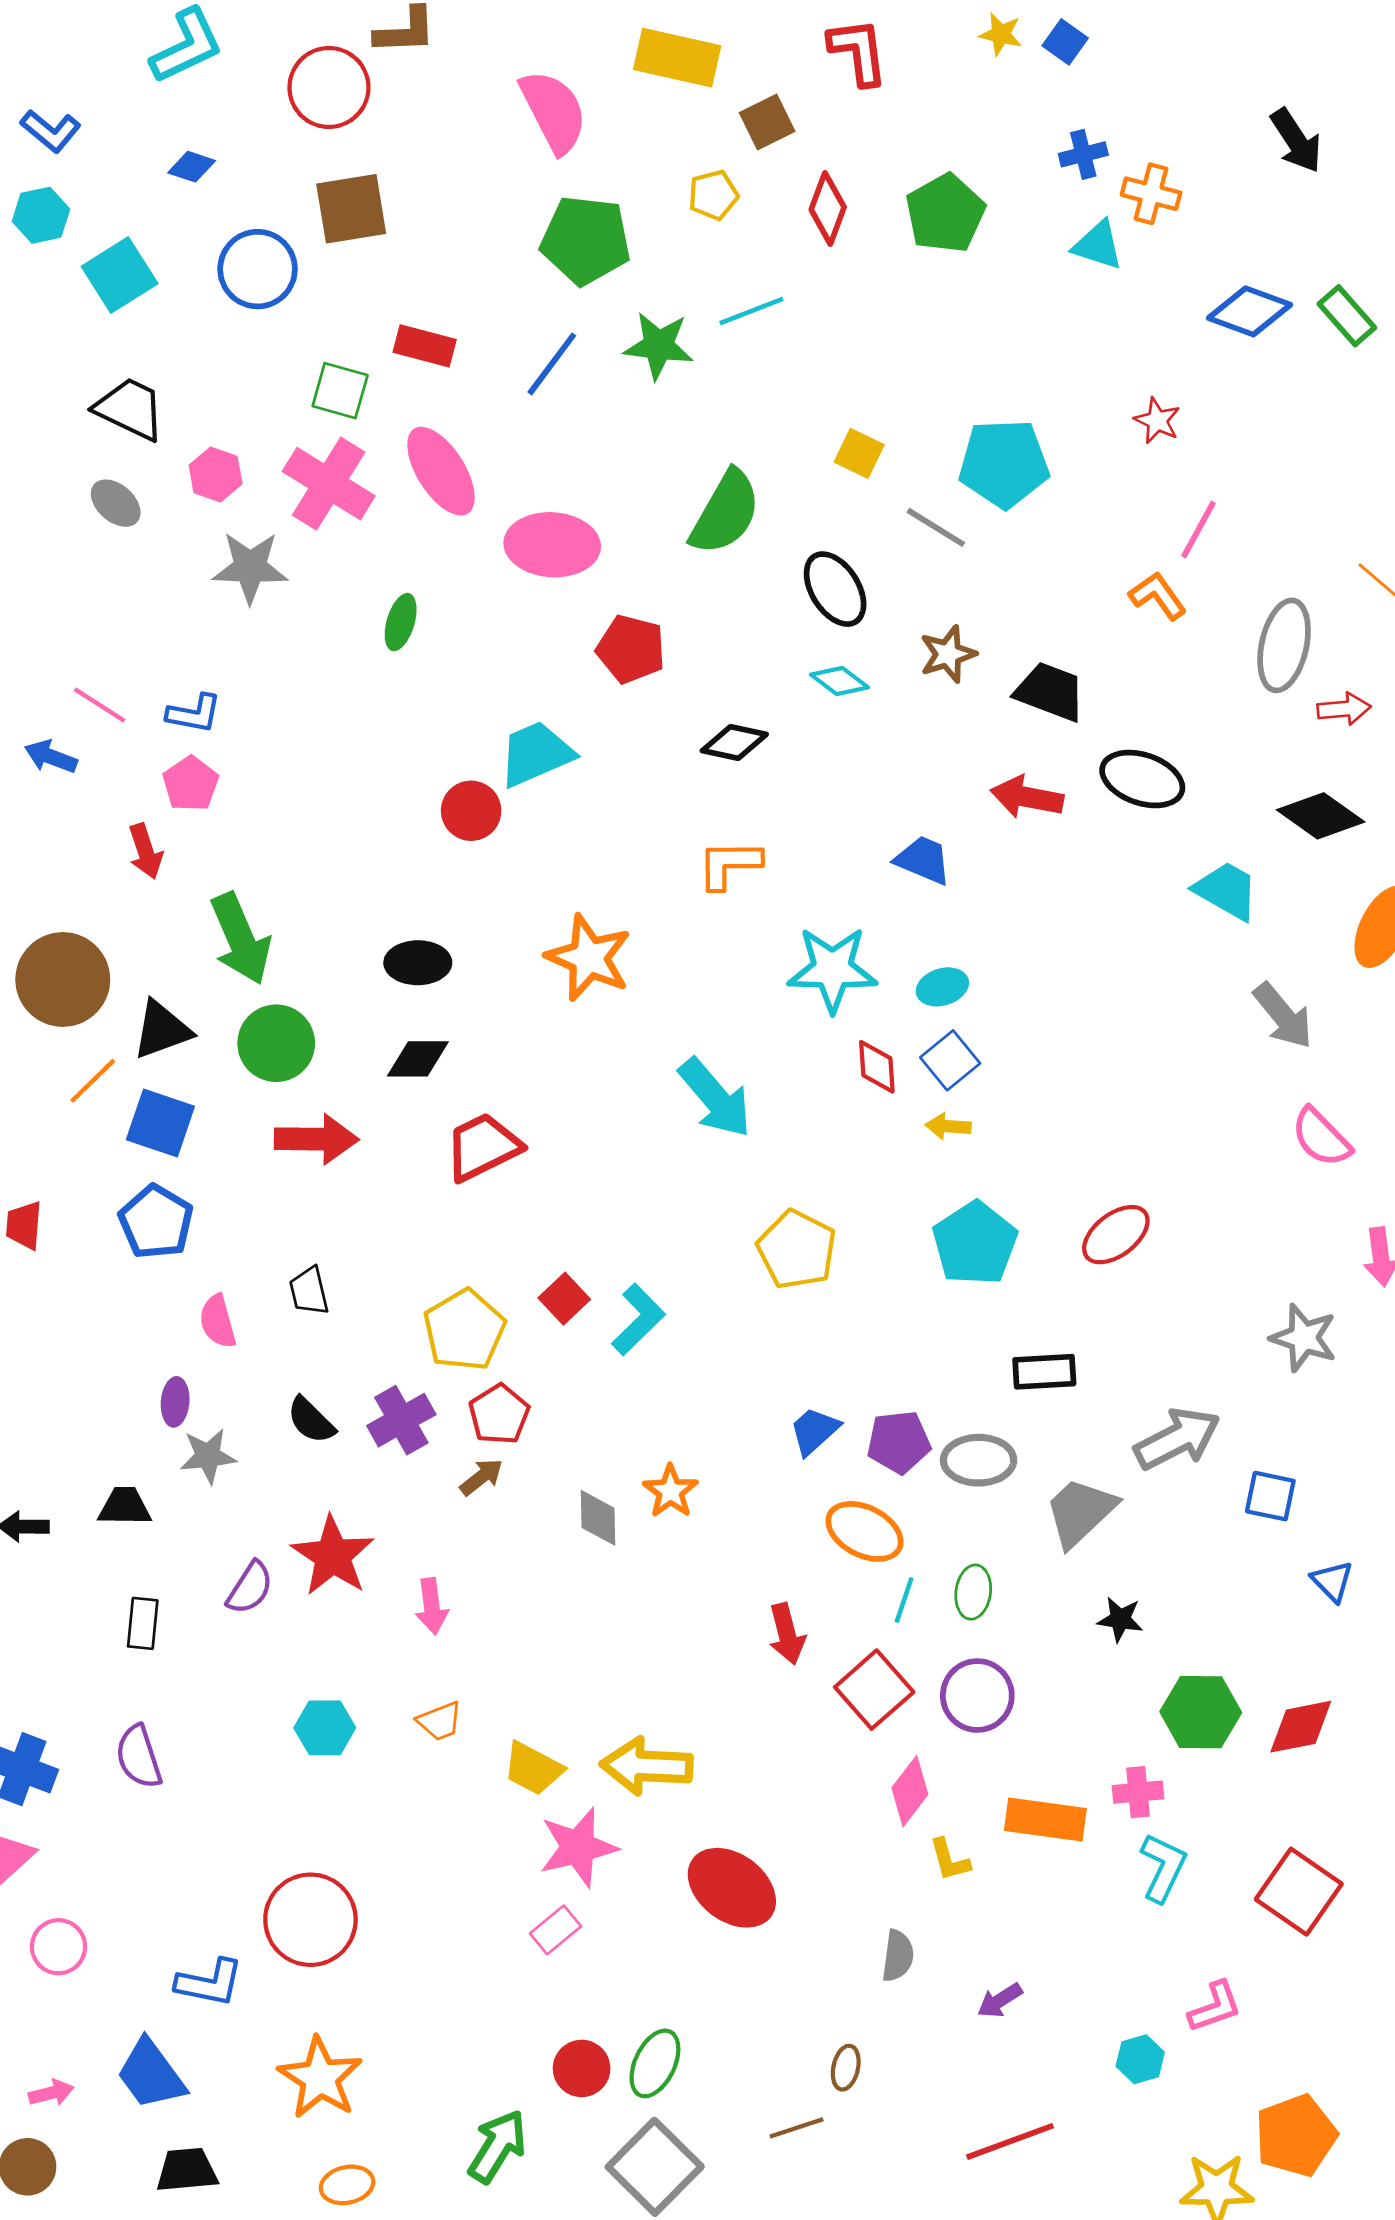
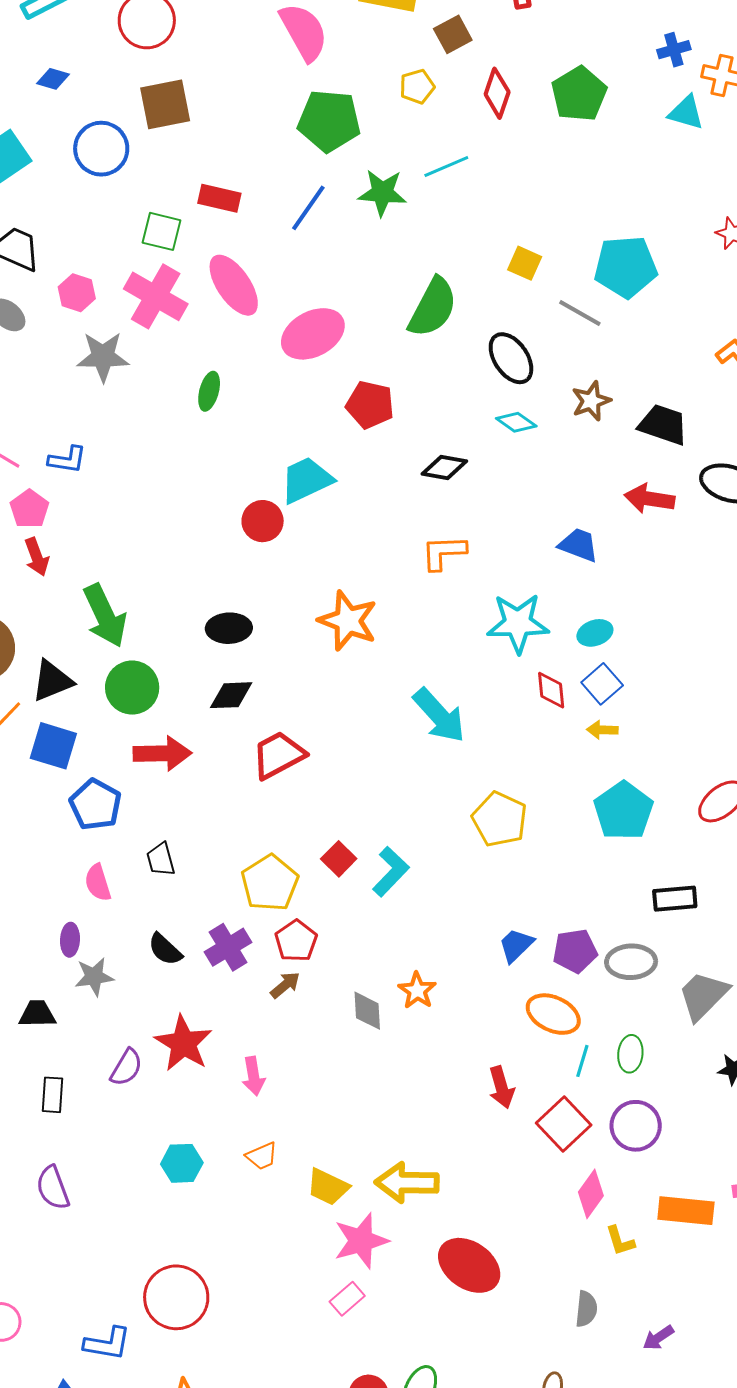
pink ellipse: (552, 545) -> (313, 334), turned -30
pink pentagon: (191, 784) -> (29, 509), moved
blue pentagon: (156, 1222) -> (96, 805), moved

